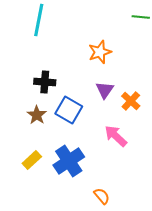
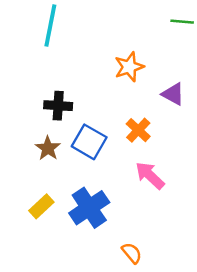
purple triangle: (105, 90) -> (173, 94), moved, turned -36
orange cross: (131, 101) -> (138, 130), moved

